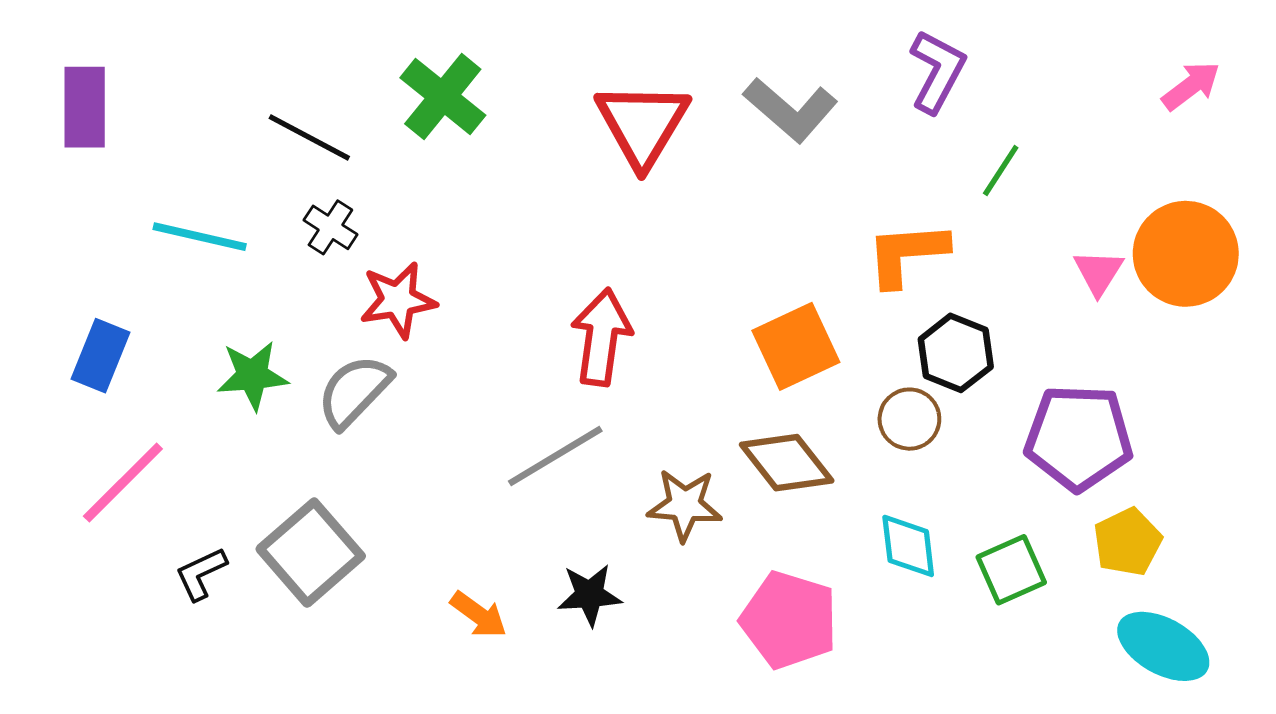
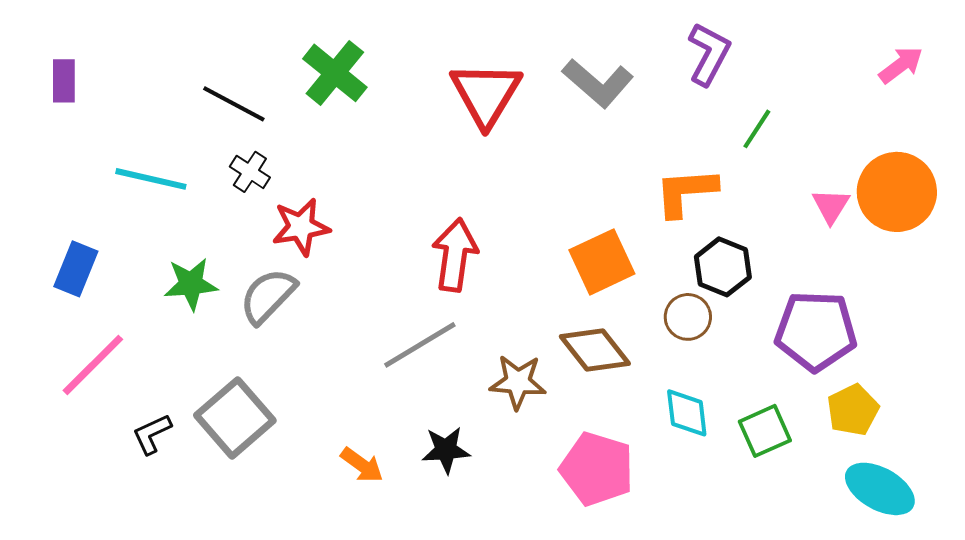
purple rectangle: (85, 107) -> (64, 81), size x0.7

